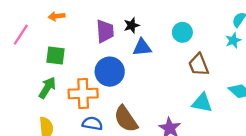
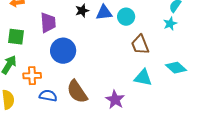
purple trapezoid: (105, 31) -> (48, 23), moved
blue triangle: (142, 47) -> (104, 13), moved
orange cross: (83, 94) -> (32, 76), moved, size x0.7

